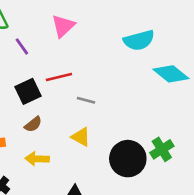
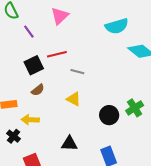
yellow arrow: (37, 159) -> (30, 120), moved
black circle: (128, 159) -> (109, 115), size x0.7

